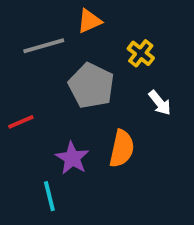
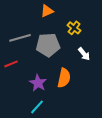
gray line: (44, 46) -> (20, 38), moved
gray pentagon: (91, 86) -> (48, 45), turned -30
cyan line: (49, 196) -> (37, 107), moved, turned 56

